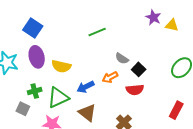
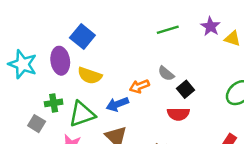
blue square: (33, 28) -> (82, 37), moved
green line: (97, 32) -> (168, 30), moved
orange arrow: (110, 77) -> (139, 86), moved

